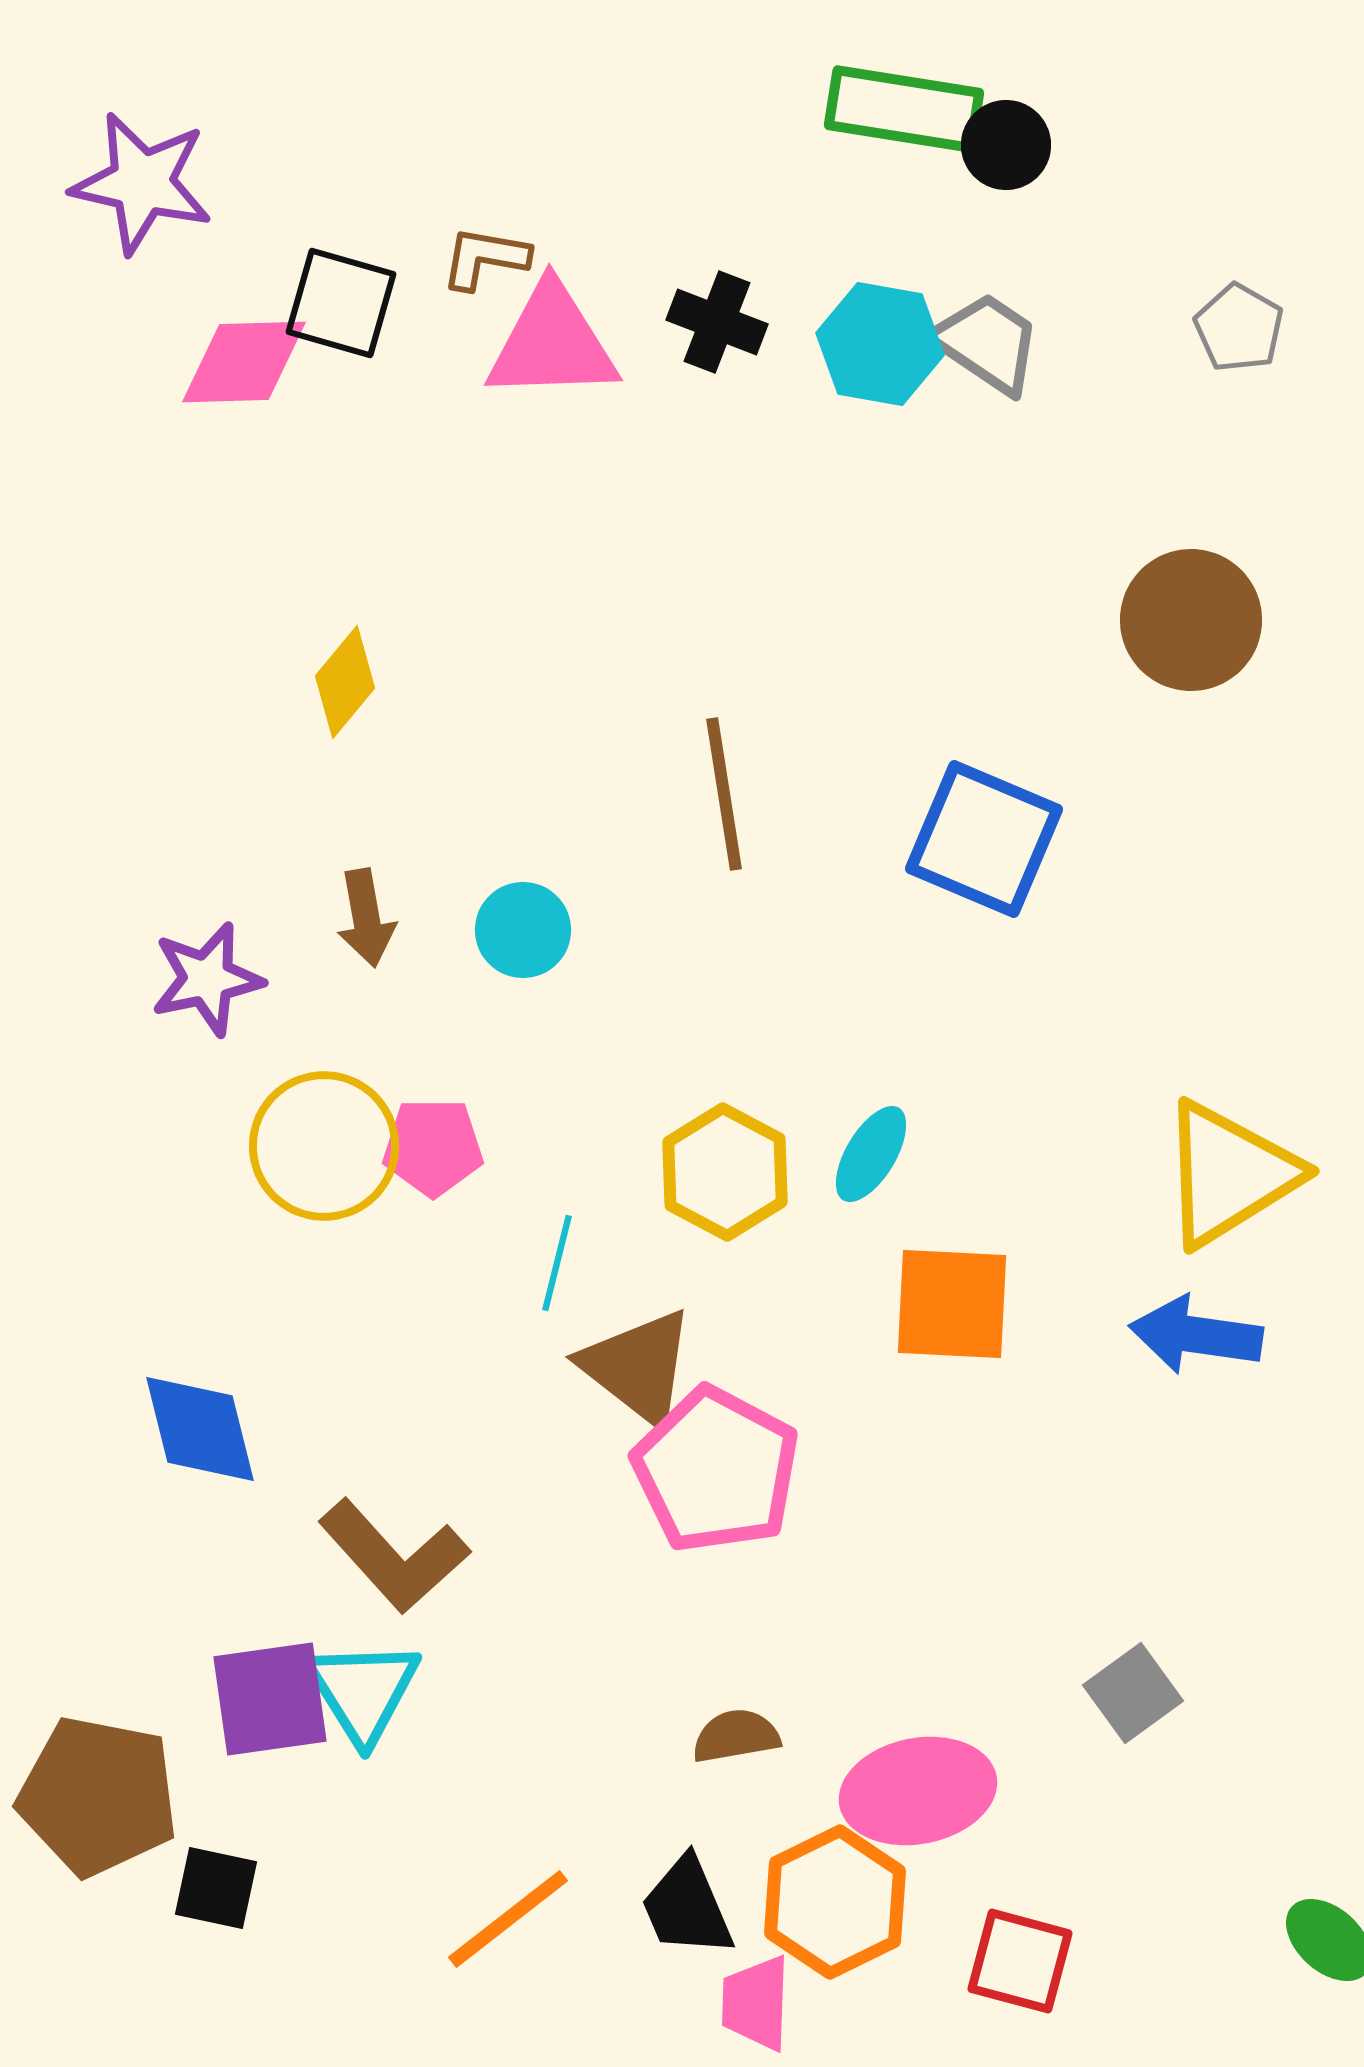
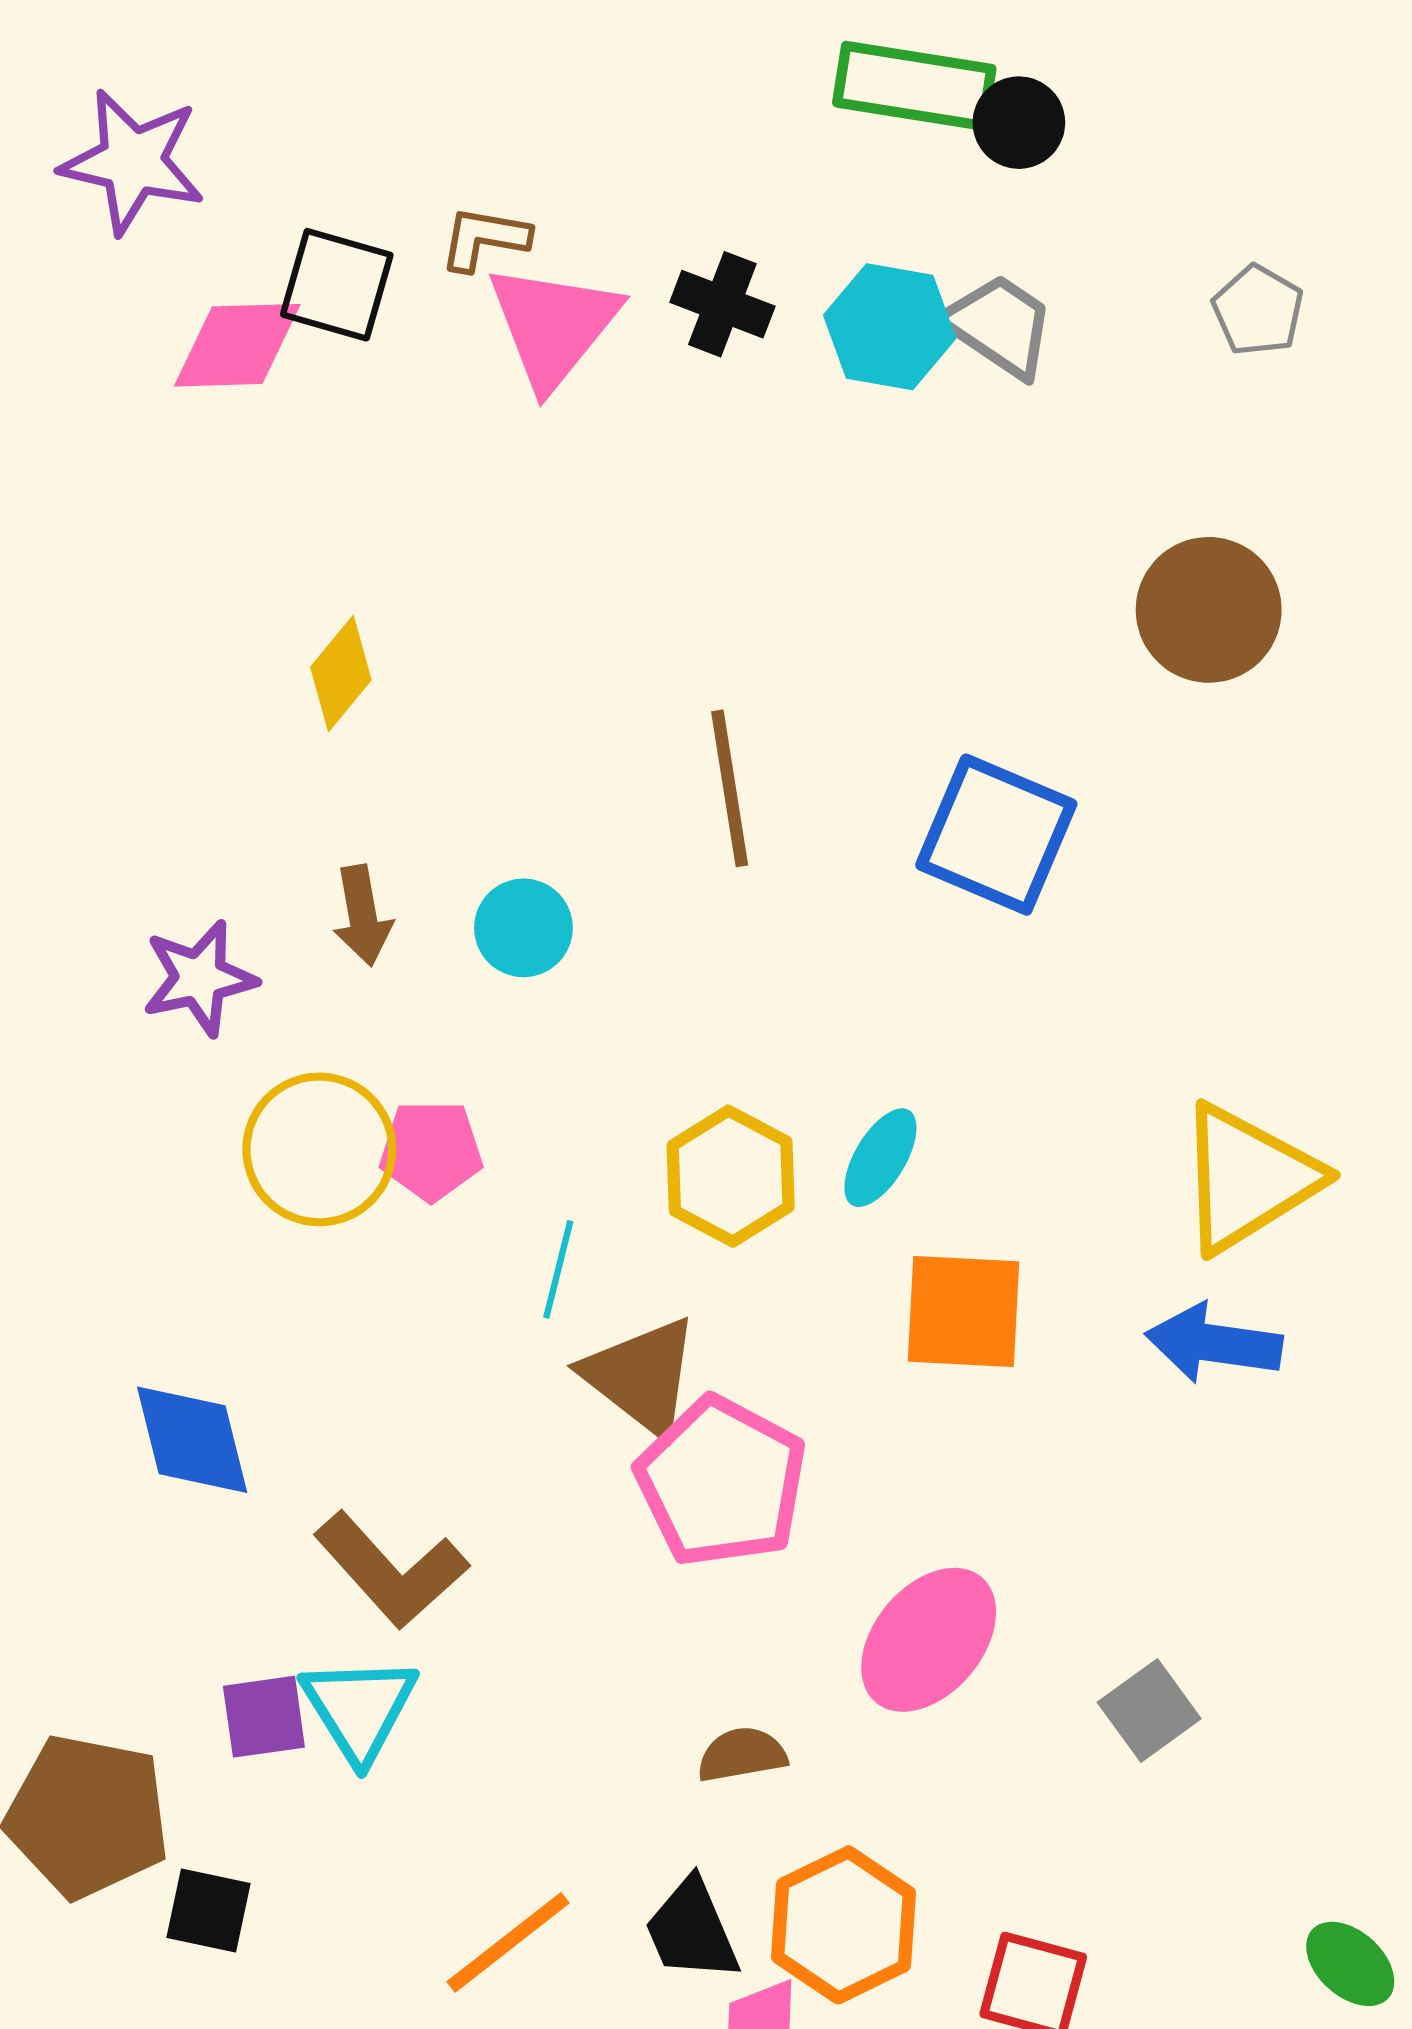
pink triangle: (552, 343) -> (553, 326), turned -49
purple square: (270, 1699) -> (264, 1717), size x0.7
pink ellipse: (918, 1791) -> (929, 1640), moved, turned -39

